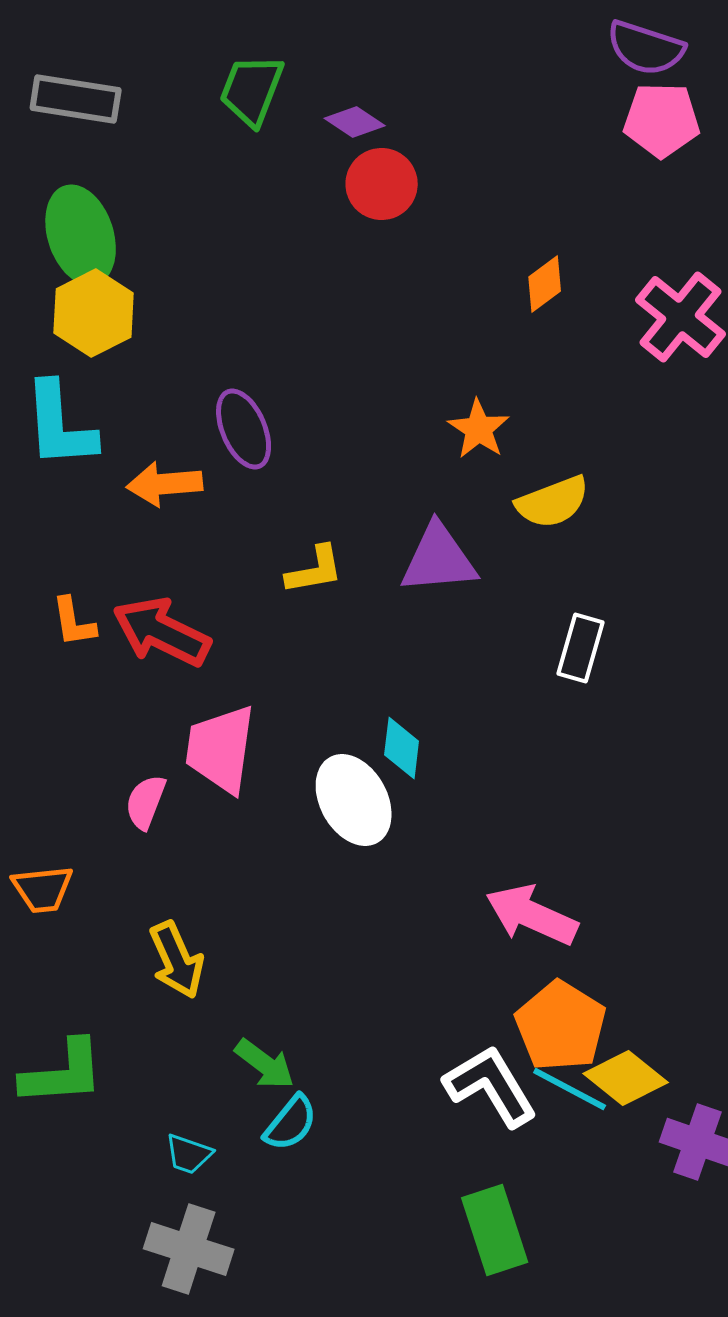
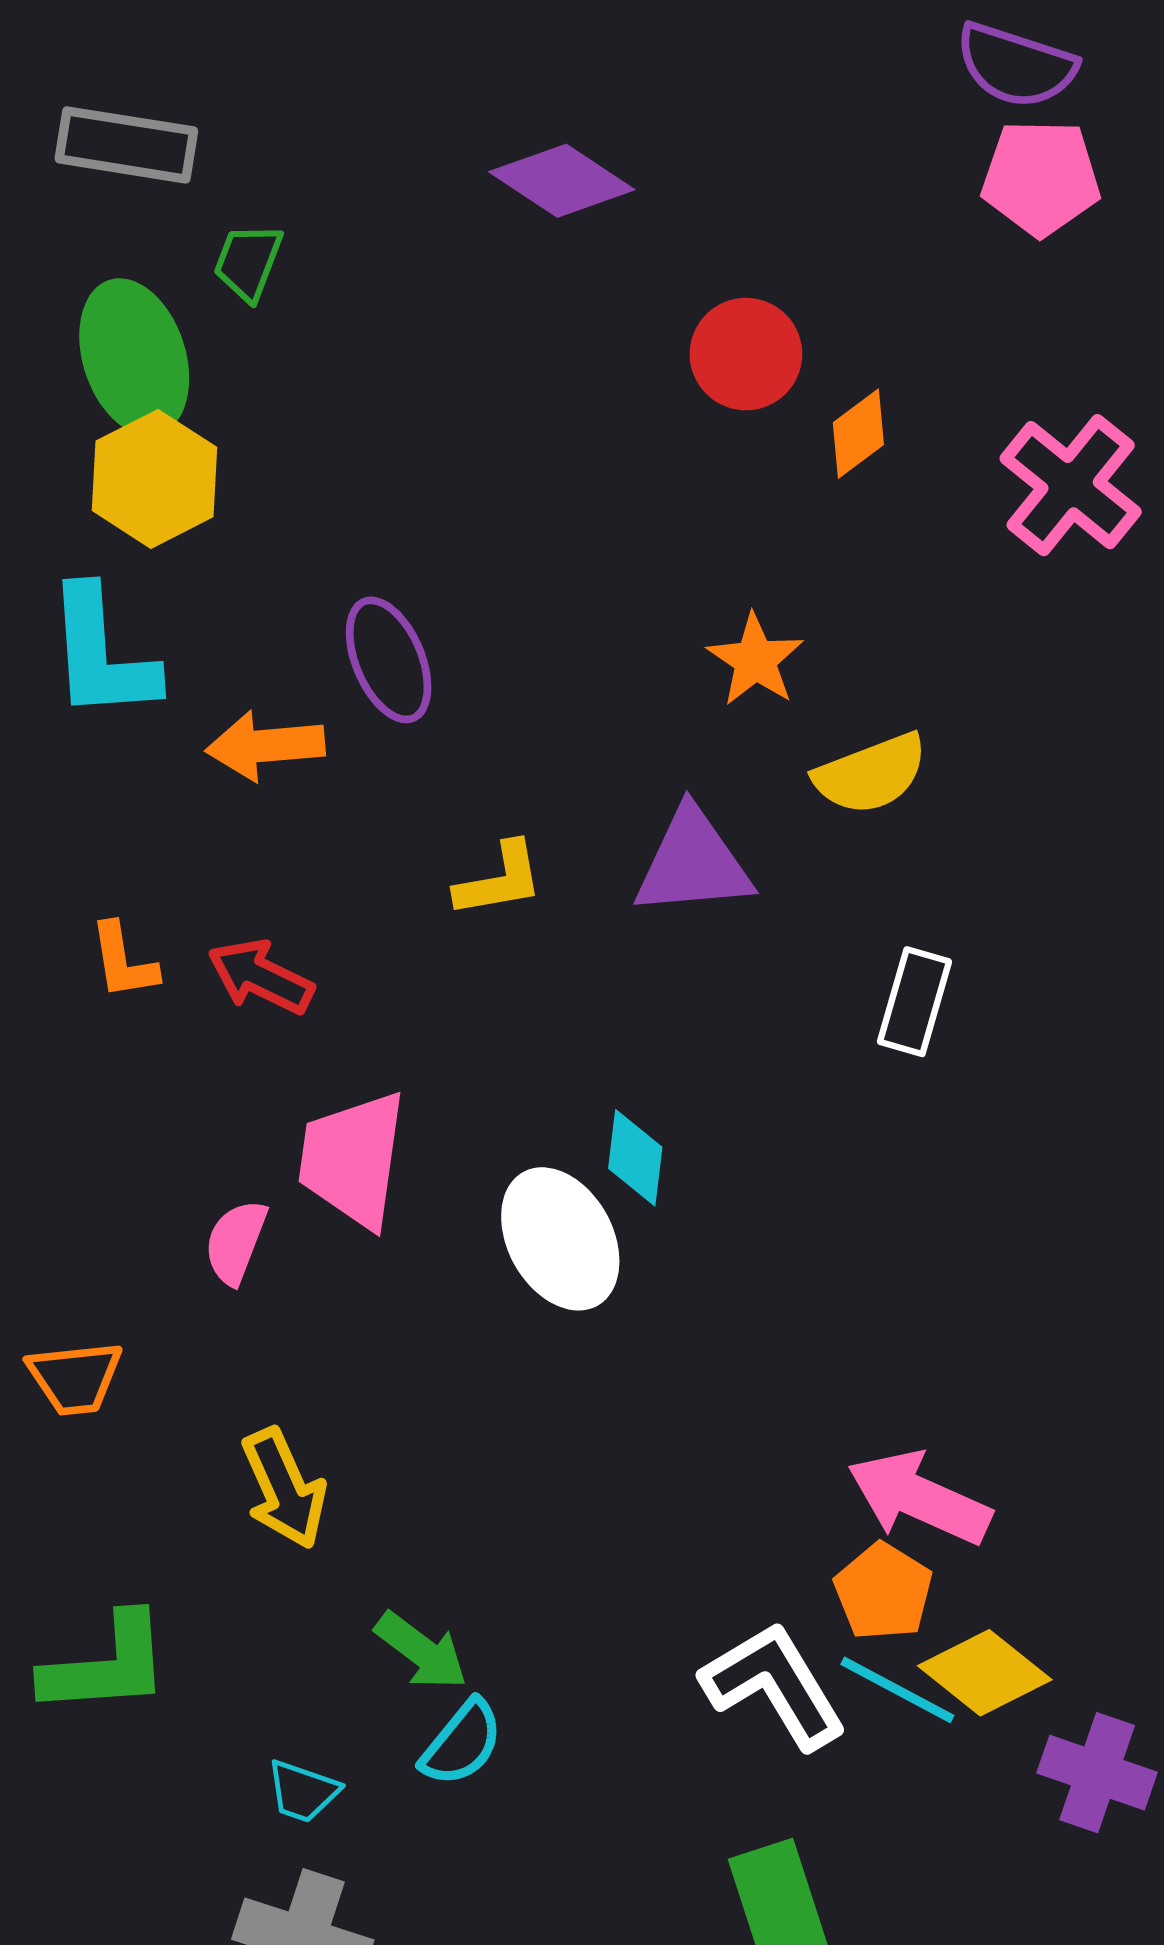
green trapezoid: (252, 90) -> (248, 262), moved, size x0.7
purple diamond: (355, 122) -> (562, 181), size x1.5
red circle: (382, 184) -> (746, 354), moved
red arrow: (162, 632) -> (261, 977), size x0.7
pink arrow: (532, 915) -> (919, 1498), moved
orange pentagon: (561, 1026) -> (883, 1592), size x0.7

